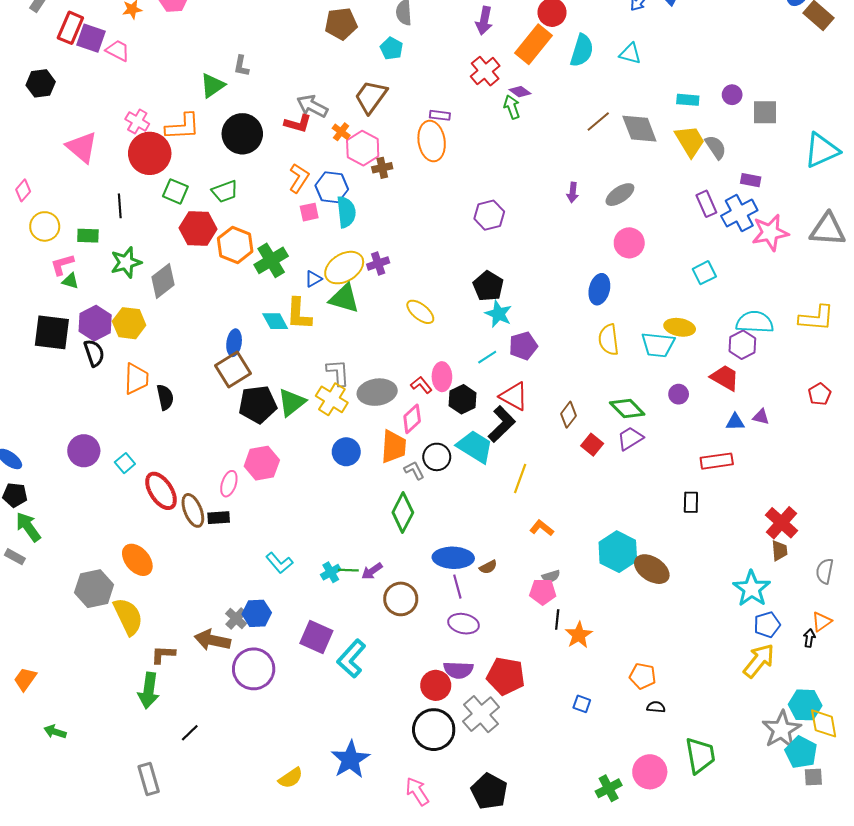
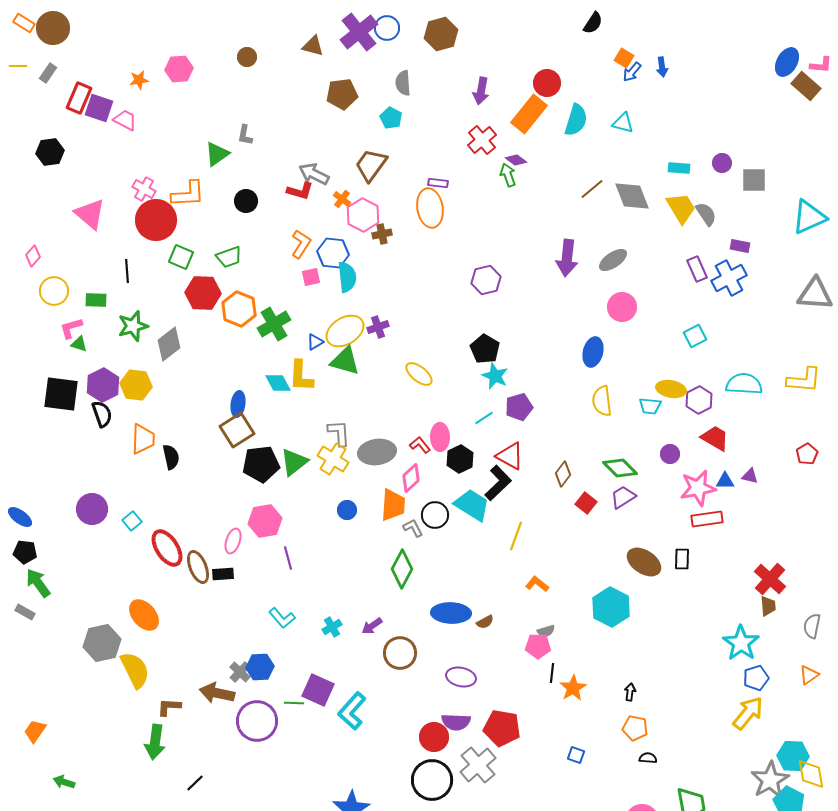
black circle: (242, 134) -> (246, 201), size x0.6
purple arrow: (573, 192) -> (567, 258), size x1.8
pink star: (770, 233) -> (698, 488), moved
cyan trapezoid: (658, 345) -> (650, 406), size x0.7
purple hexagon: (742, 345) -> (699, 400), moved
blue circle: (346, 452) -> (347, 510), size x0.7
brown ellipse: (652, 569) -> (644, 562), moved
green line: (348, 570) -> (294, 703), moved
purple line: (457, 587) -> (288, 558), moved
black arrow: (809, 638) -> (630, 692), moved

